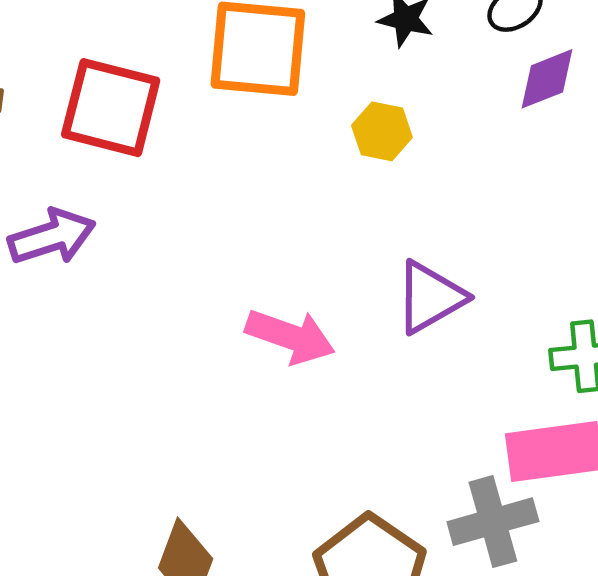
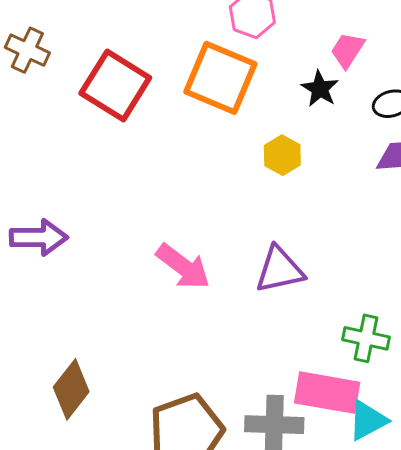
purple arrow: (52, 237) -> (39, 237), moved

